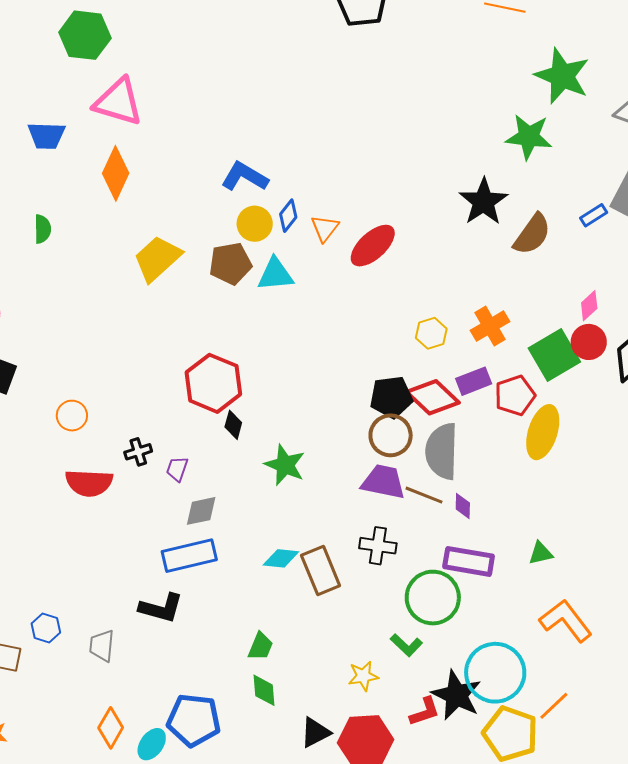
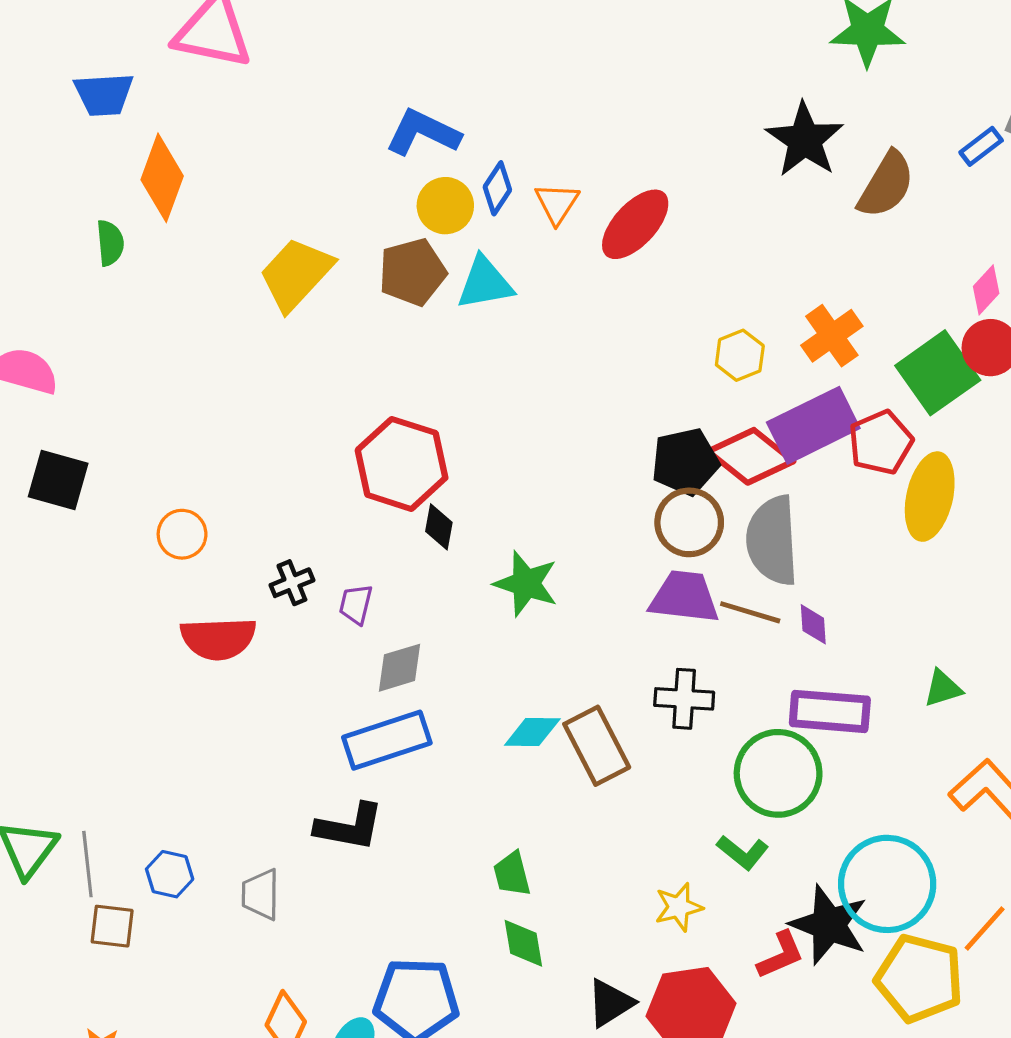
orange diamond: (116, 173) -> (162, 178), moved
purple rectangle: (474, 381) -> (813, 425), size x1.6
green trapezoid: (261, 646) -> (512, 874), turned 148

